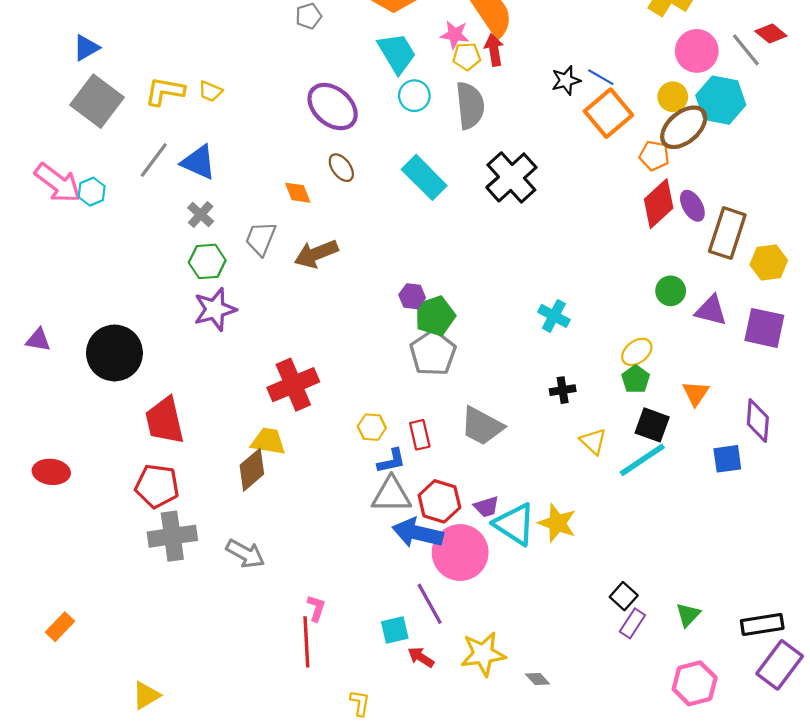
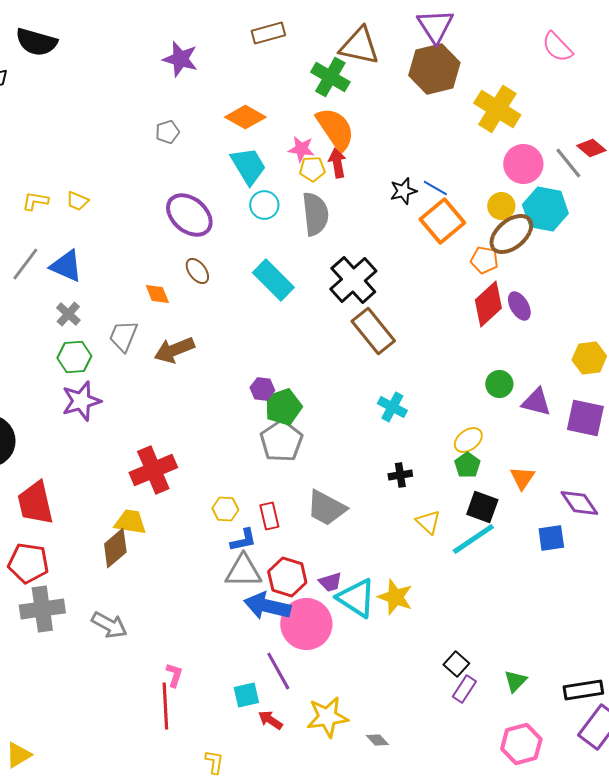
yellow L-shape: (165, 91) -> (35, 201), size x0.7
brown rectangle: (727, 233) -> (373, 331), moved, turned -57
purple diamond: (758, 421) -> (579, 503), turned -39

